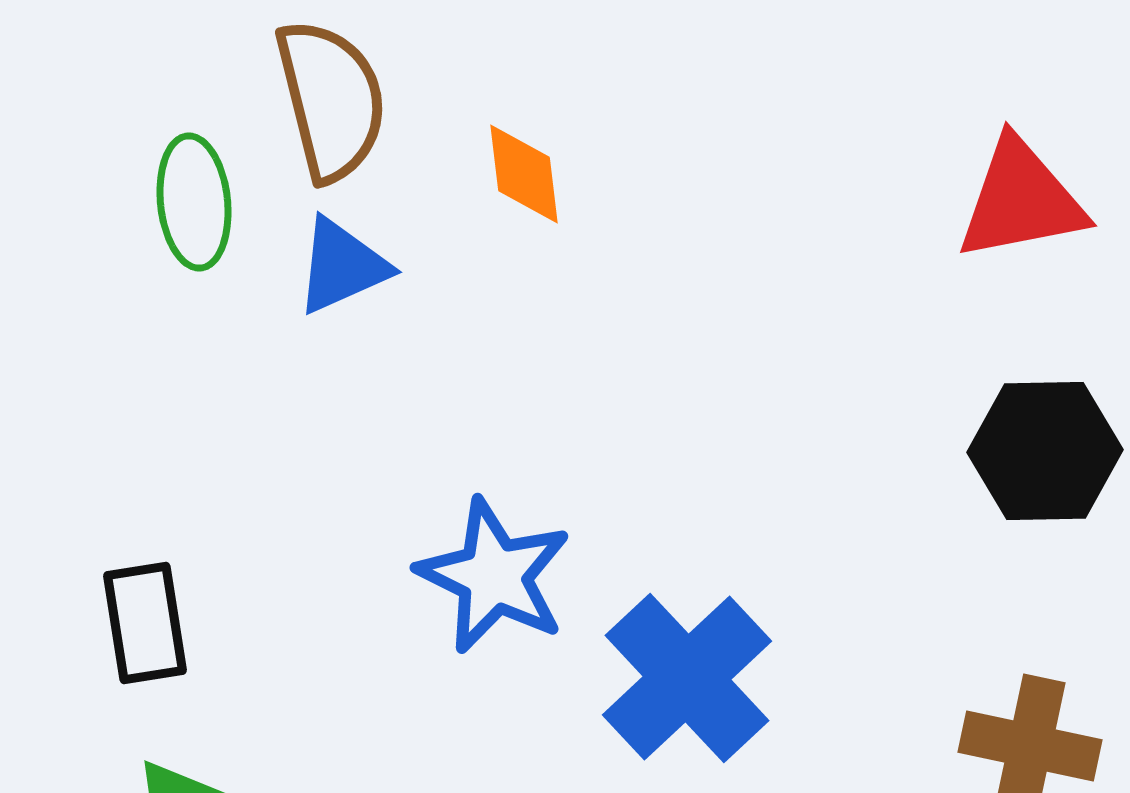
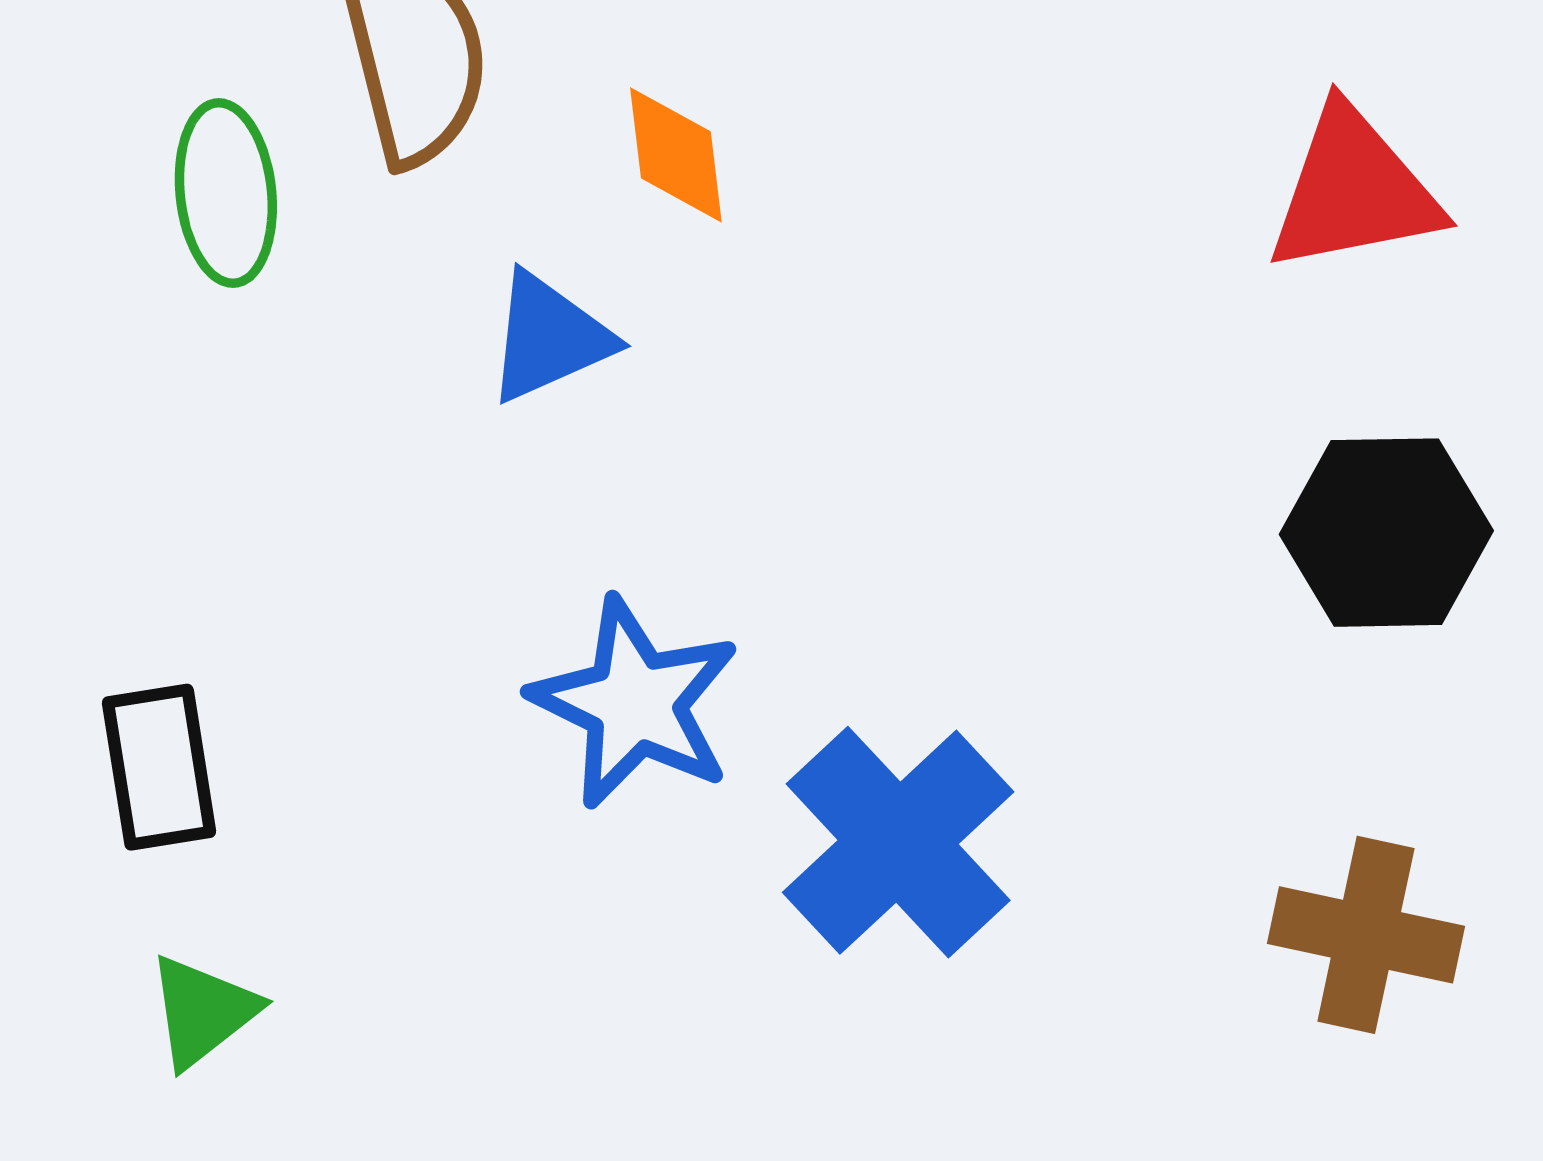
blue triangle: (342, 266) -> (549, 338), moved

